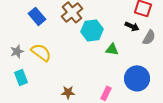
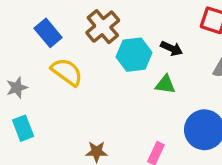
black arrow: (132, 26) -> (172, 48), moved
yellow semicircle: (41, 52) -> (67, 72), moved

